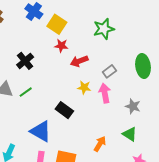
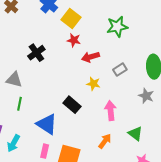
green line: (26, 92) -> (20, 104), moved, turned -48
pink arrow: (105, 93) -> (111, 111), moved
gray star: (133, 106) -> (146, 96), moved

